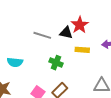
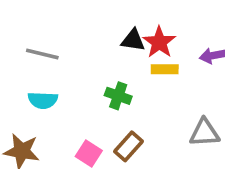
red star: (80, 25) -> (159, 42), moved
gray line: (42, 35) -> (42, 54), moved

